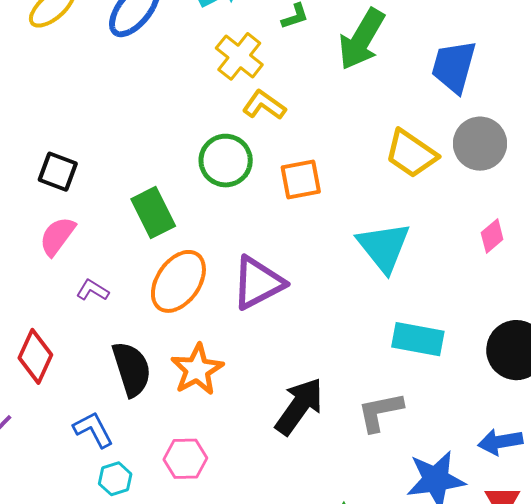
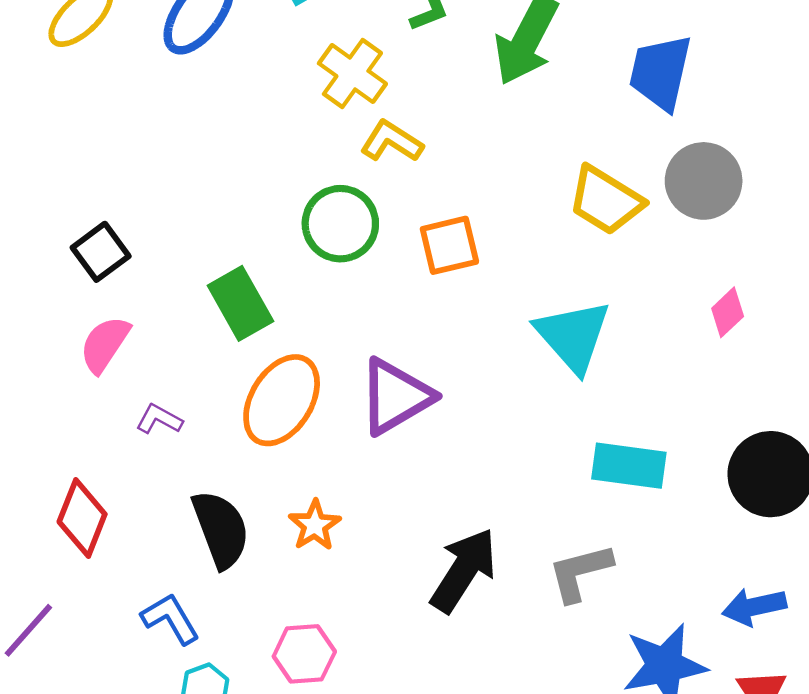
black square: (58, 172) -> (101, 252), turned 36
orange star: (197, 370) -> (315, 525), size x0.7

